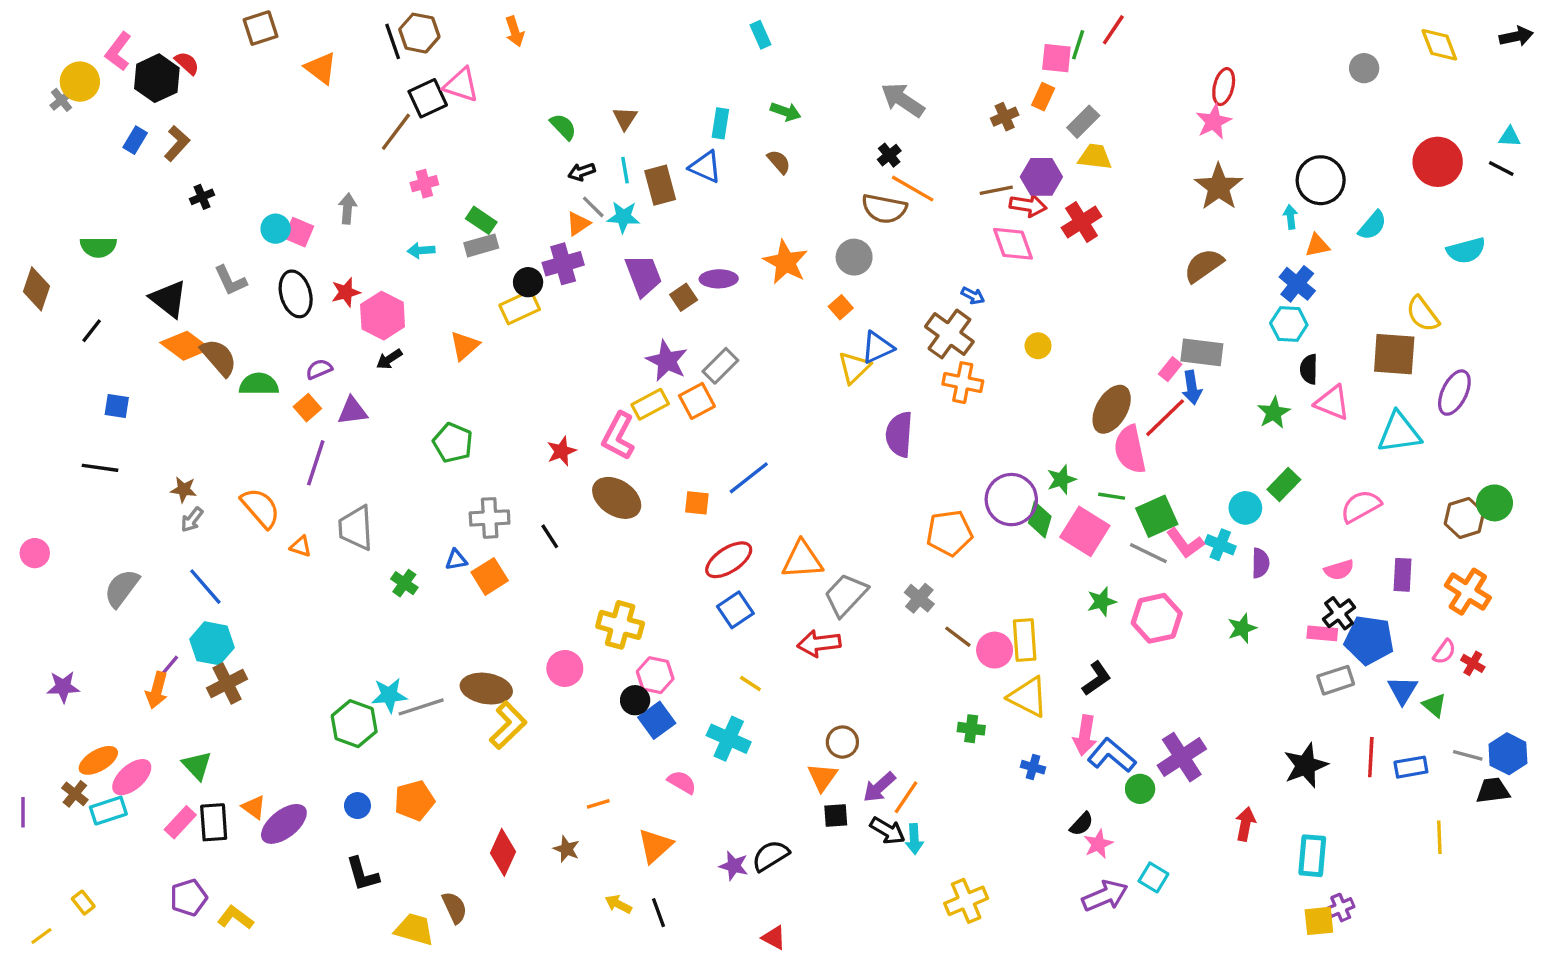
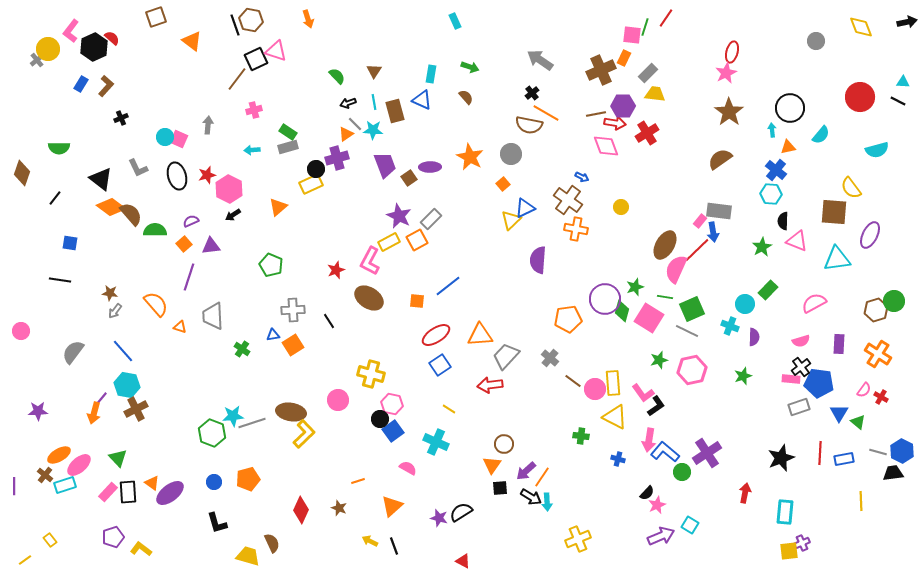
brown cross: (1005, 117) -> (601, 70), size x1.8
pink semicircle: (1130, 449) -> (676, 269), turned 36
pink L-shape: (1185, 543) -> (643, 393), moved

